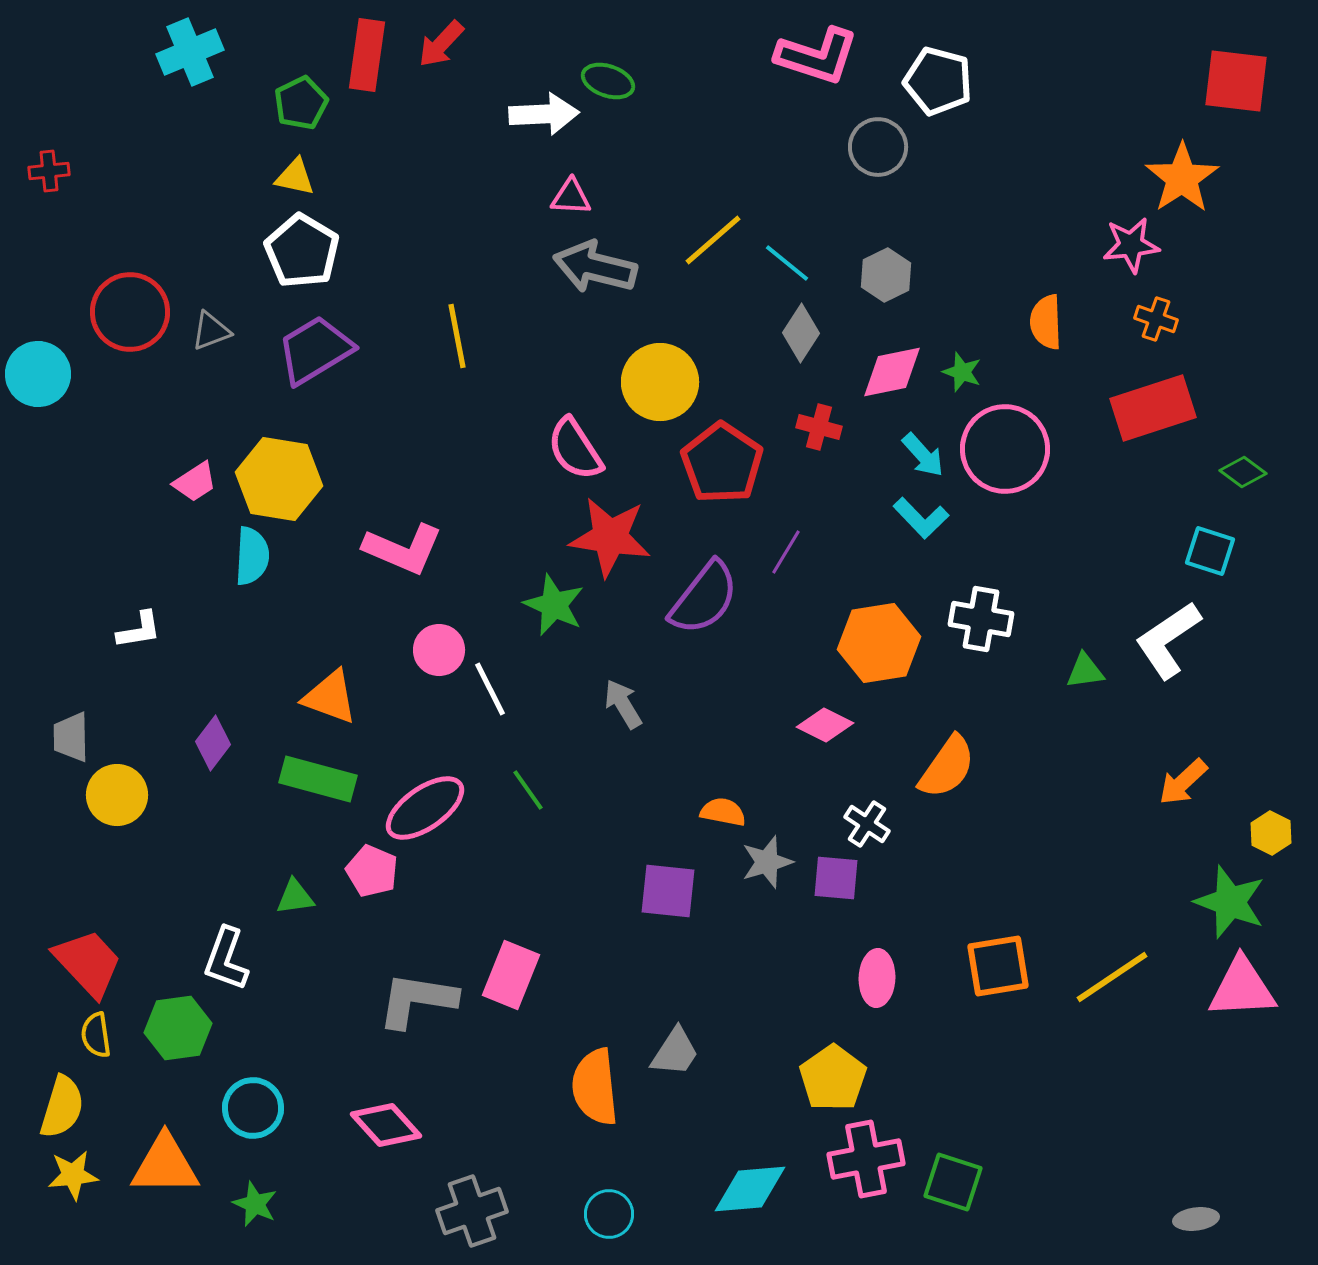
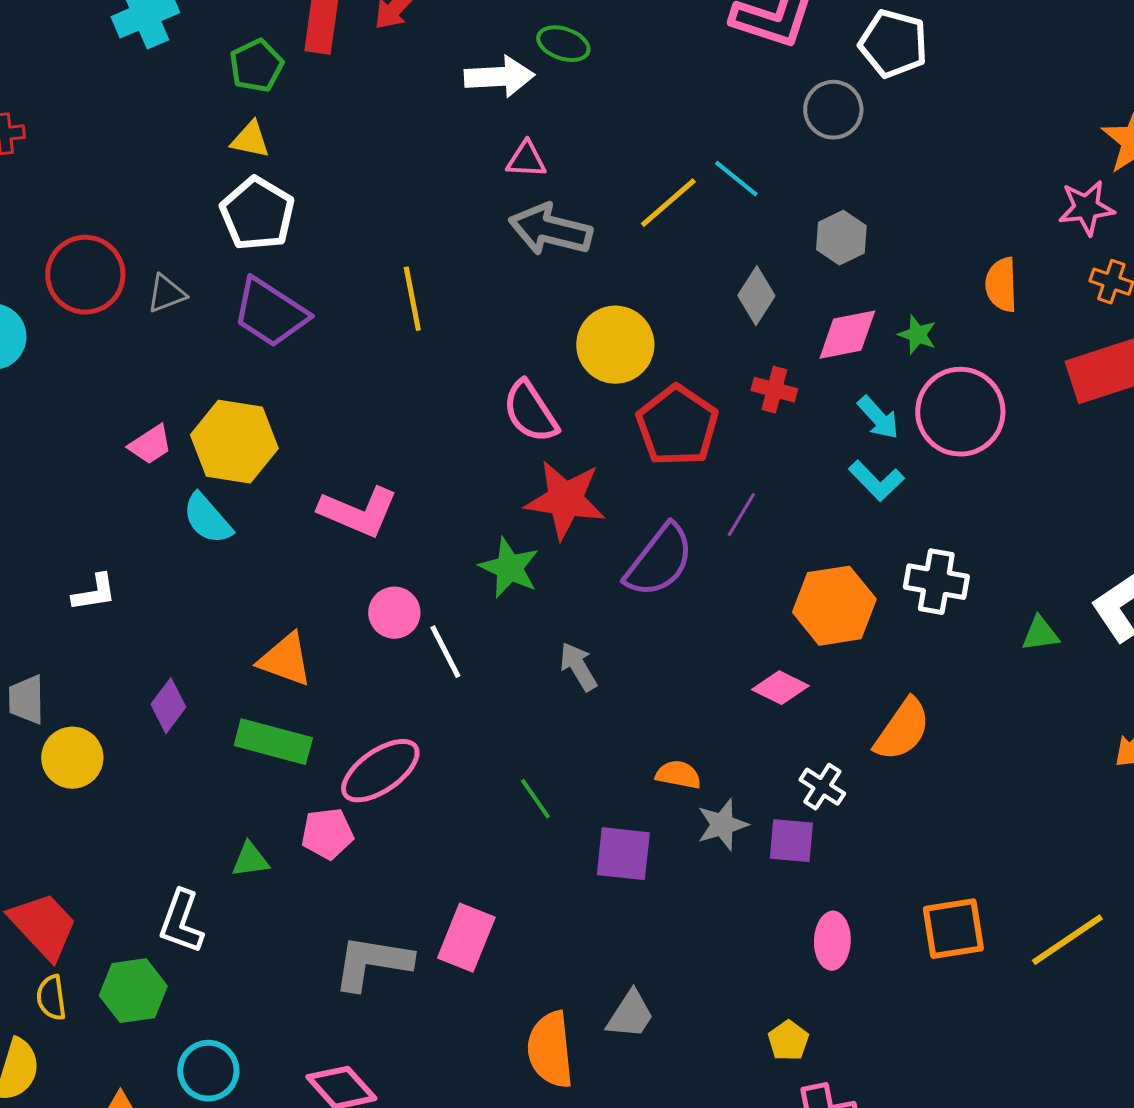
cyan line: (787, 263) -> (736, 179), moved
purple trapezoid: (315, 350) -> (270, 313), turned -116
cyan semicircle: (252, 556) -> (207, 519), turned 136
green line: (528, 790) -> (535, 799), moved
pink pentagon: (372, 871) -> (327, 834), turned -30
yellow pentagon: (833, 1078) -> (788, 1041), size x0.6

